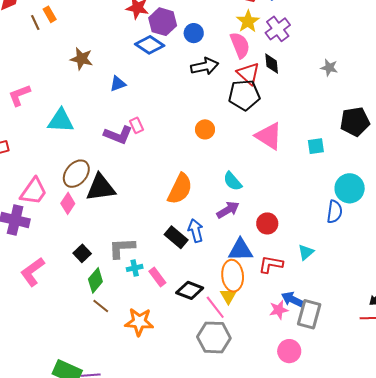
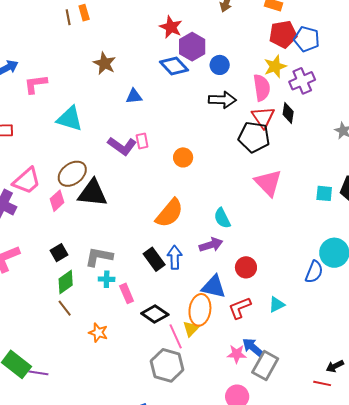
orange circle: (205, 129) -> (183, 157), moved
cyan square: (316, 146) -> (324, 193), moved
red L-shape: (271, 264) -> (240, 308), turned -45
orange star: (139, 322) -> (98, 333), size x0.7

